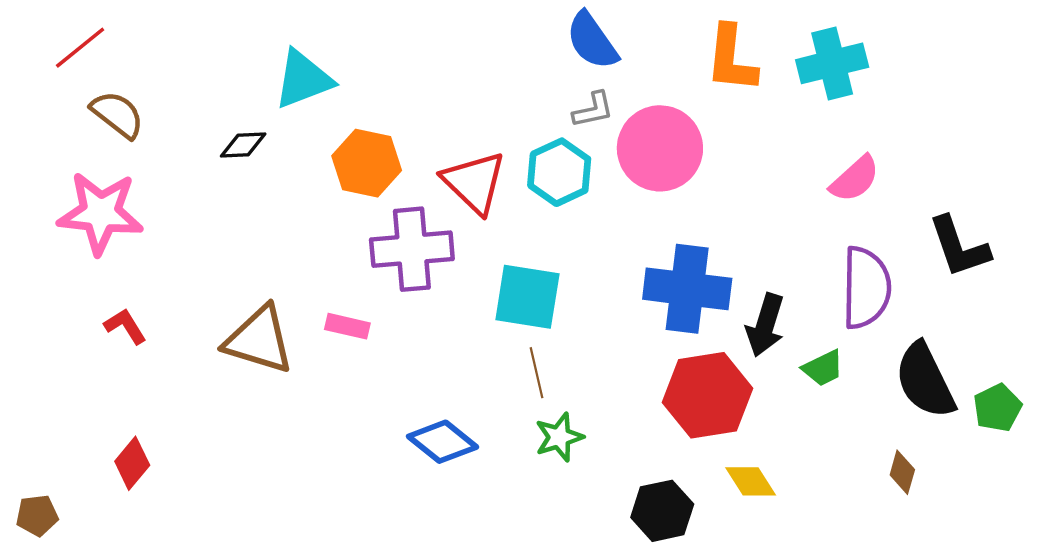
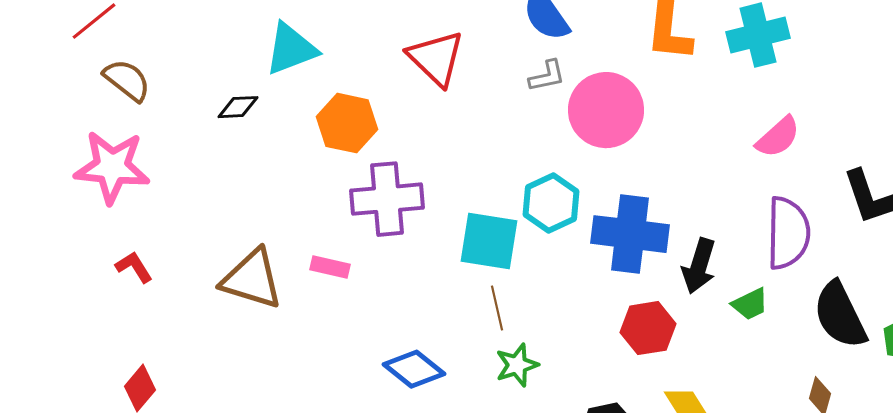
cyan hexagon: (559, 172) -> (551, 203), moved
red triangle: (474, 182) -> (436, 58), moved
red hexagon: (708, 395) -> (648, 328), size x0.7

